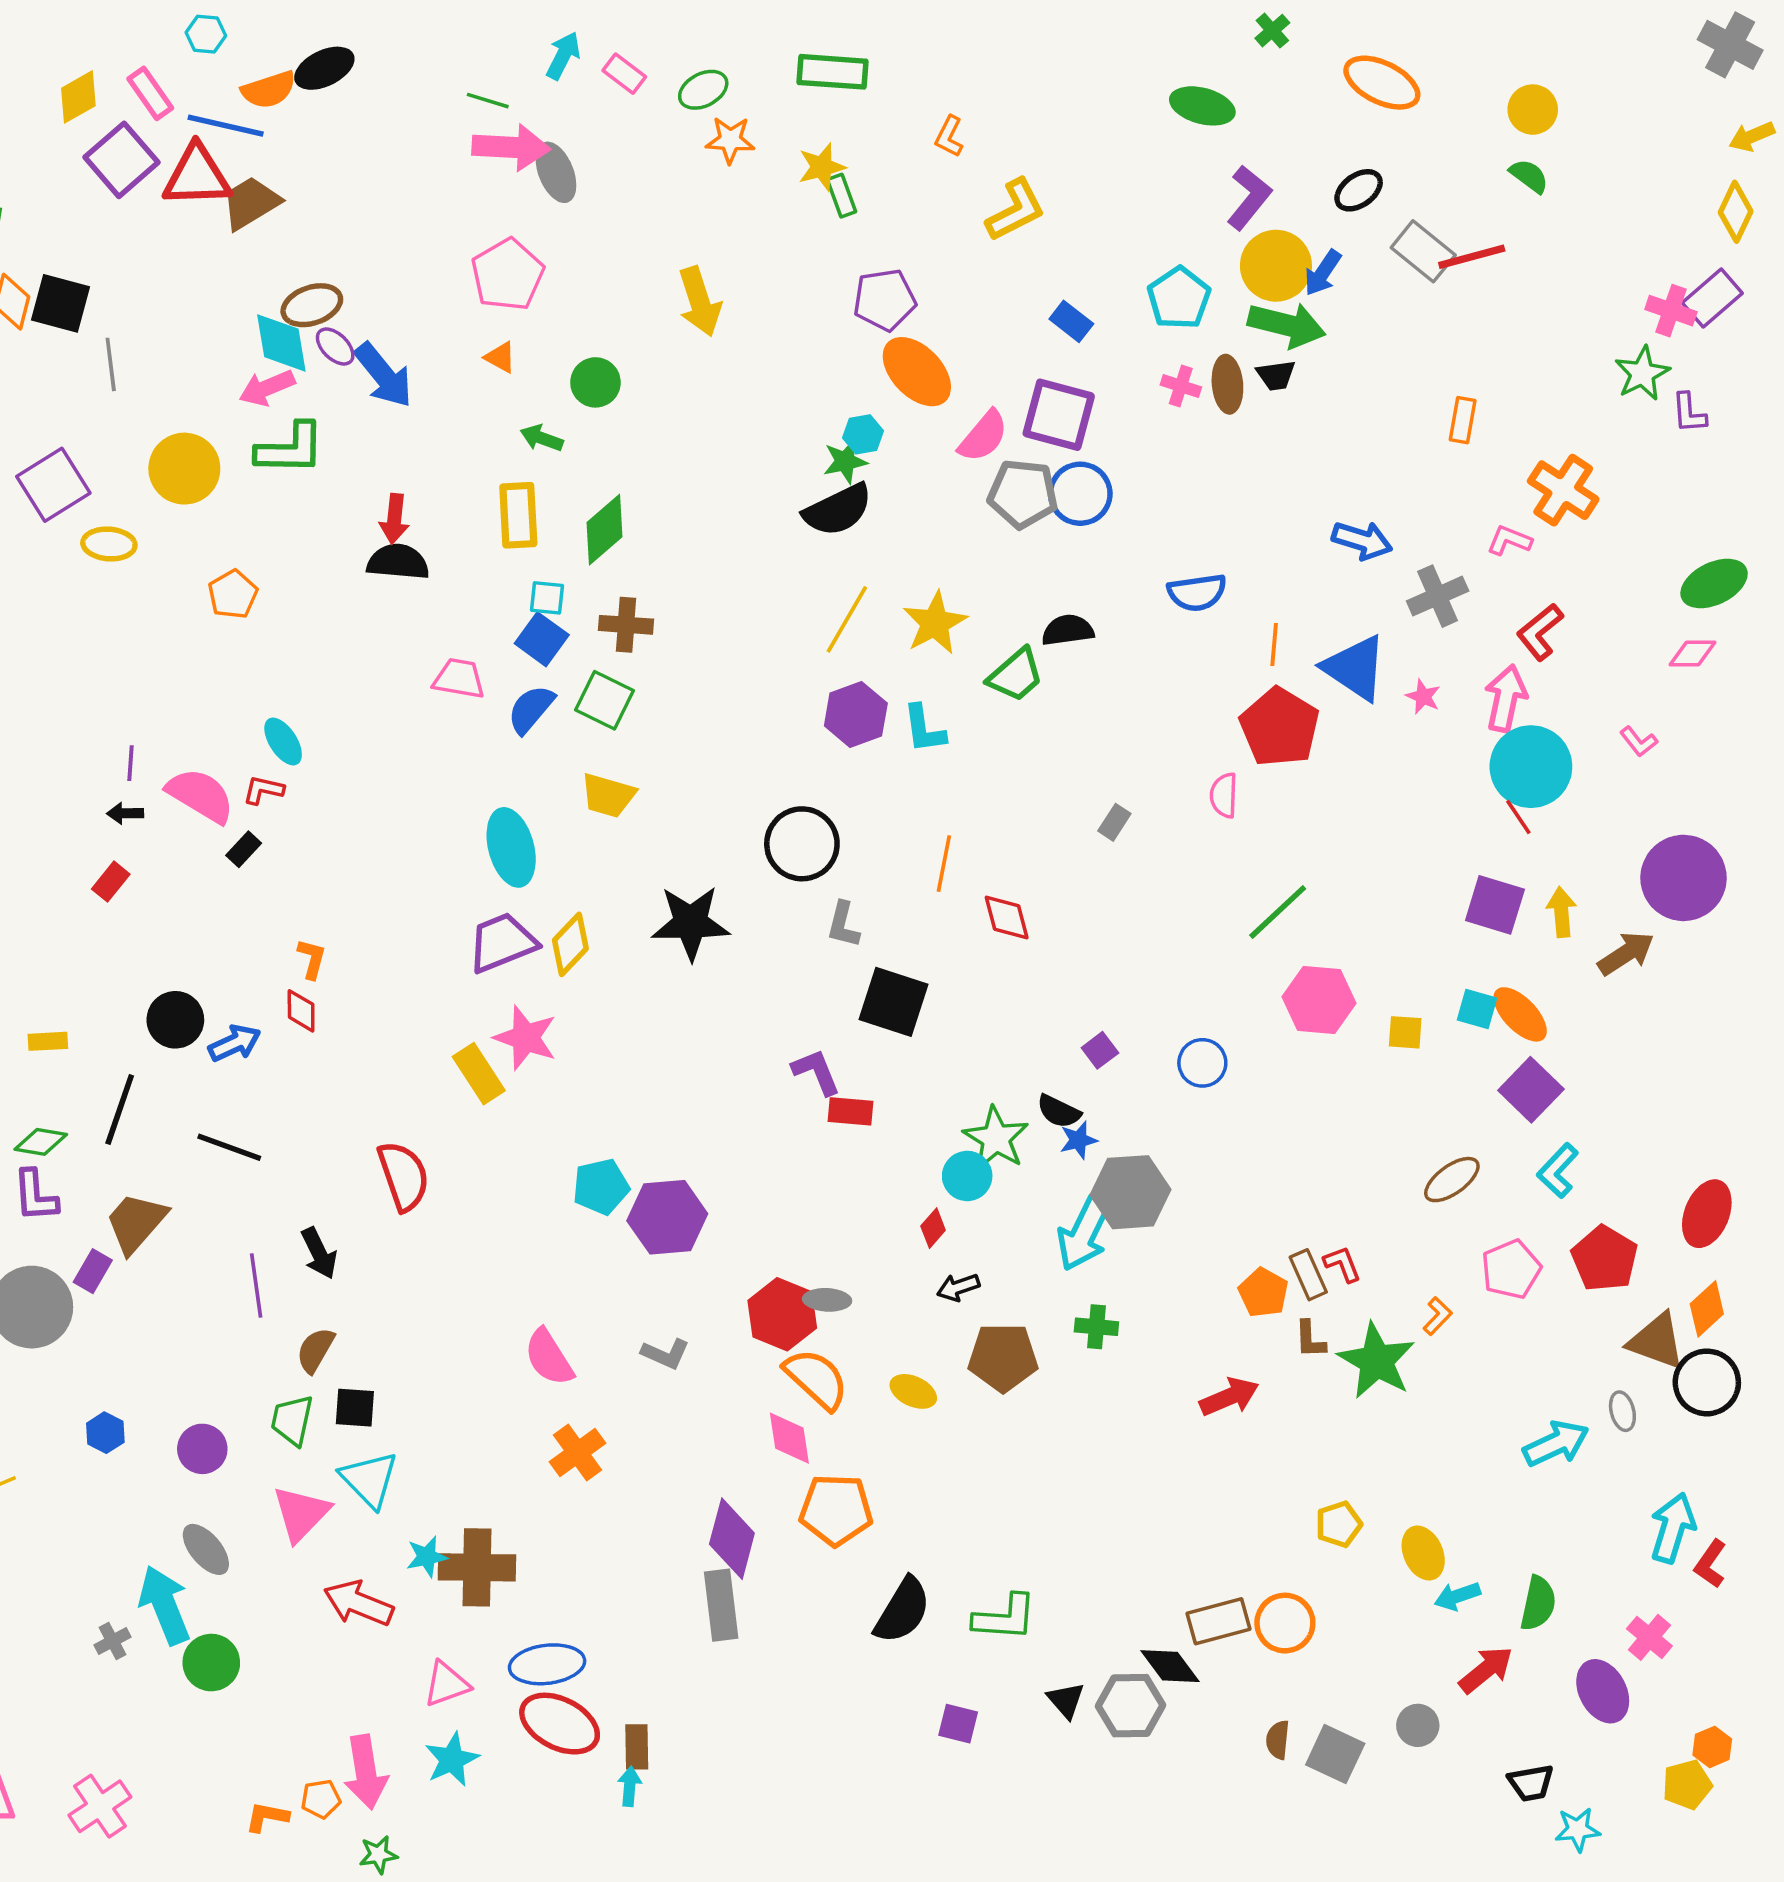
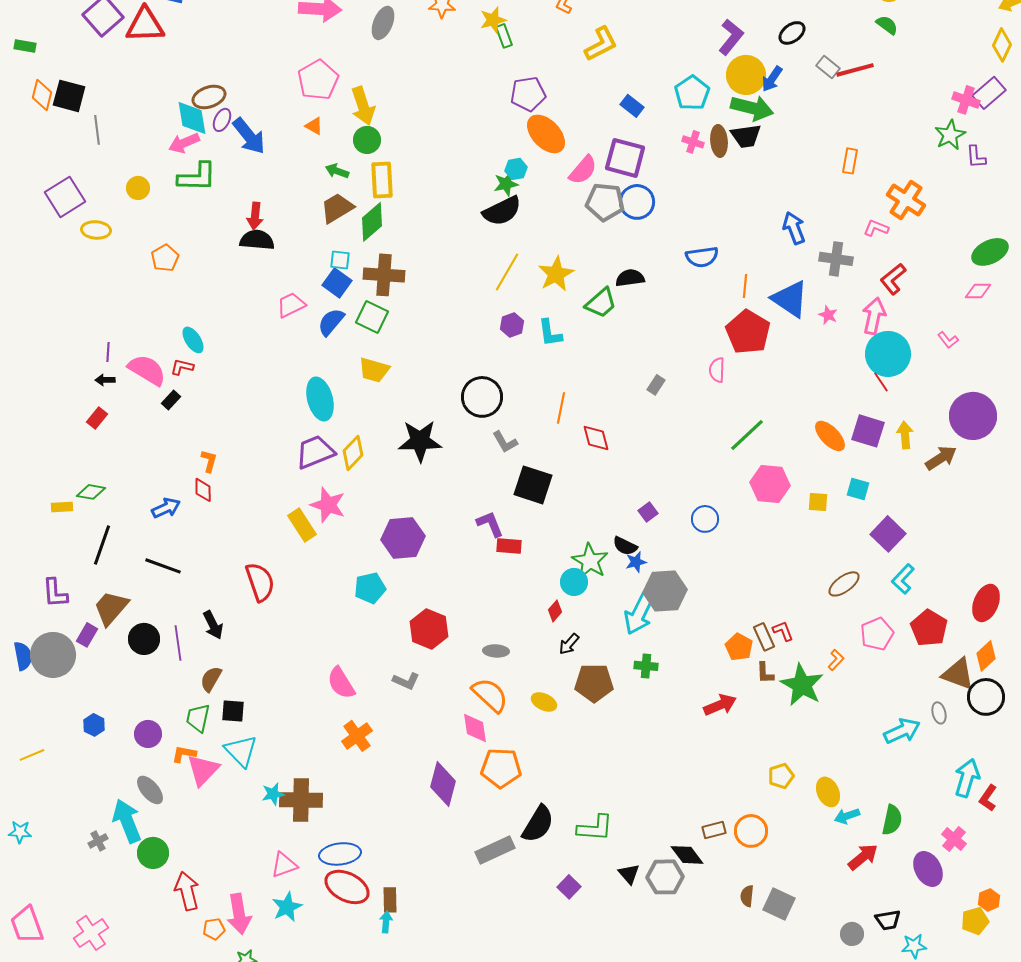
gray ellipse: (556, 172) -> (383, 23), moved, turned 44
brown trapezoid: (251, 203) -> (337, 208), moved
gray rectangle: (1423, 251) -> (828, 67), size x0.7
yellow arrow: (700, 302) -> (363, 106), moved
purple ellipse: (335, 347) -> (222, 120), turned 70
black trapezoid: (1276, 375) -> (746, 136), size x1.4
yellow circle: (184, 469) -> (138, 188), size x0.6
yellow rectangle: (518, 515) -> (382, 180), moved
blue arrow: (1362, 540) -> (794, 228), turned -128
gray cross: (1438, 596) -> (836, 259), turned 32
brown cross: (626, 625) -> (384, 275), size x1.4
pink trapezoid: (459, 679) -> (291, 305), turned -36
purple hexagon: (856, 715) -> (512, 325), size x0.7
gray L-shape: (843, 925) -> (505, 442), turned -44
orange ellipse: (1520, 1014) -> (830, 436), moved
black circle: (175, 1020) -> (144, 639), moved
green diamond: (41, 1142) -> (91, 492), moved
purple hexagon: (667, 1217) -> (403, 538), moved
black arrow: (958, 1287) -> (569, 644), turned -30
red hexagon: (782, 1314) -> (429, 629), moved
red arrow: (358, 1603) -> (187, 891), moved, turned 54
gray rectangle: (721, 1605) -> (495, 850), moved, turned 72
brown rectangle: (1218, 1621) -> (714, 830), size x0.7
purple square: (958, 1724) -> (569, 887), turned 30
gray circle: (1418, 1725) -> (852, 934), moved
orange L-shape: (267, 1817) -> (184, 754), moved

